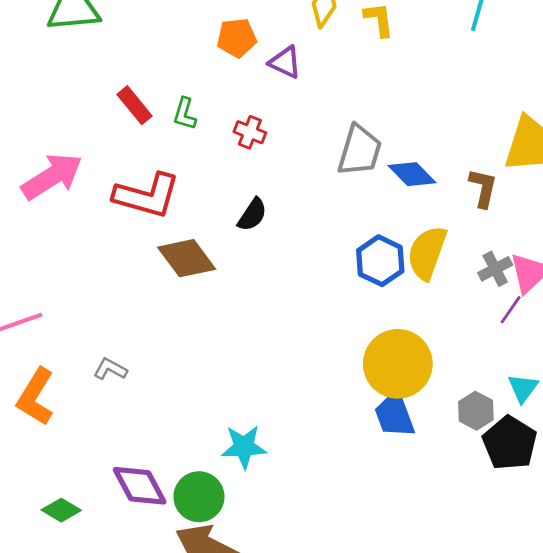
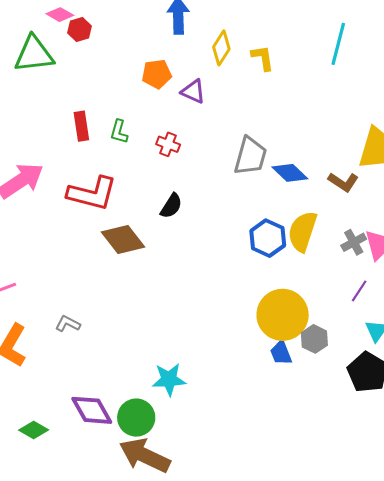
red rectangle: (134, 105) -> (81, 126), turned 32
brown L-shape: (483, 188) -> (343, 182), turned 112
purple line: (511, 310) -> (359, 291), moved
gray hexagon: (476, 411) -> (314, 339), moved
blue trapezoid: (395, 415) -> (281, 353), size x0.7

